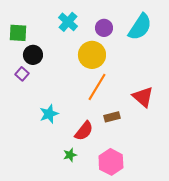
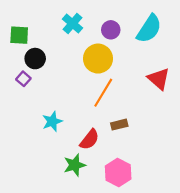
red triangle: (143, 97) -> (159, 79), moved
green star: (70, 155) -> (75, 165), size x1.5

